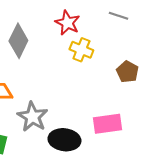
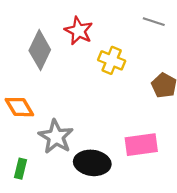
red star: (67, 23) -> (79, 31), moved

